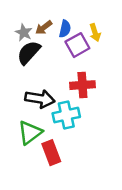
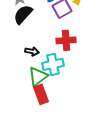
black arrow: (40, 99) -> (32, 51), size x0.6
green triangle: (30, 133) -> (38, 76), moved

